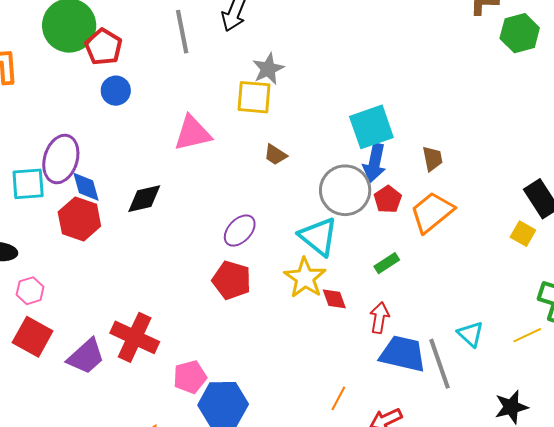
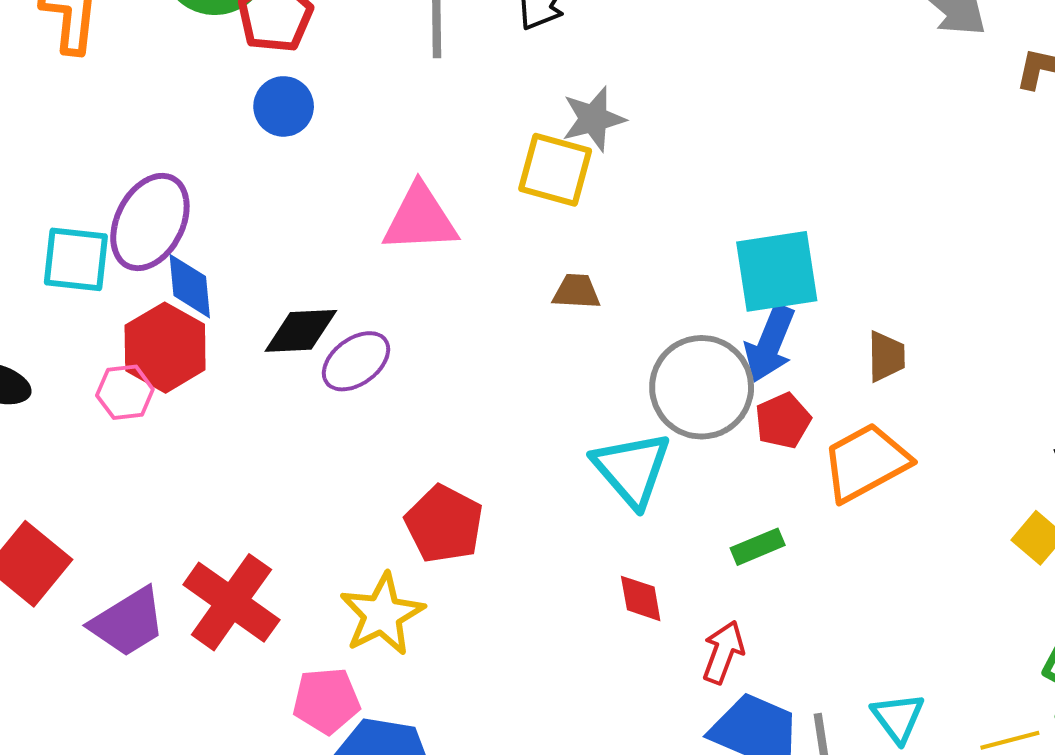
brown trapezoid: (275, 155) -> (576, 292), turned 140
purple ellipse: (240, 231) -> (356, 361), moved
yellow star: (305, 278) -> (382, 614), moved
pink hexagon: (30, 291) -> (125, 392), moved

